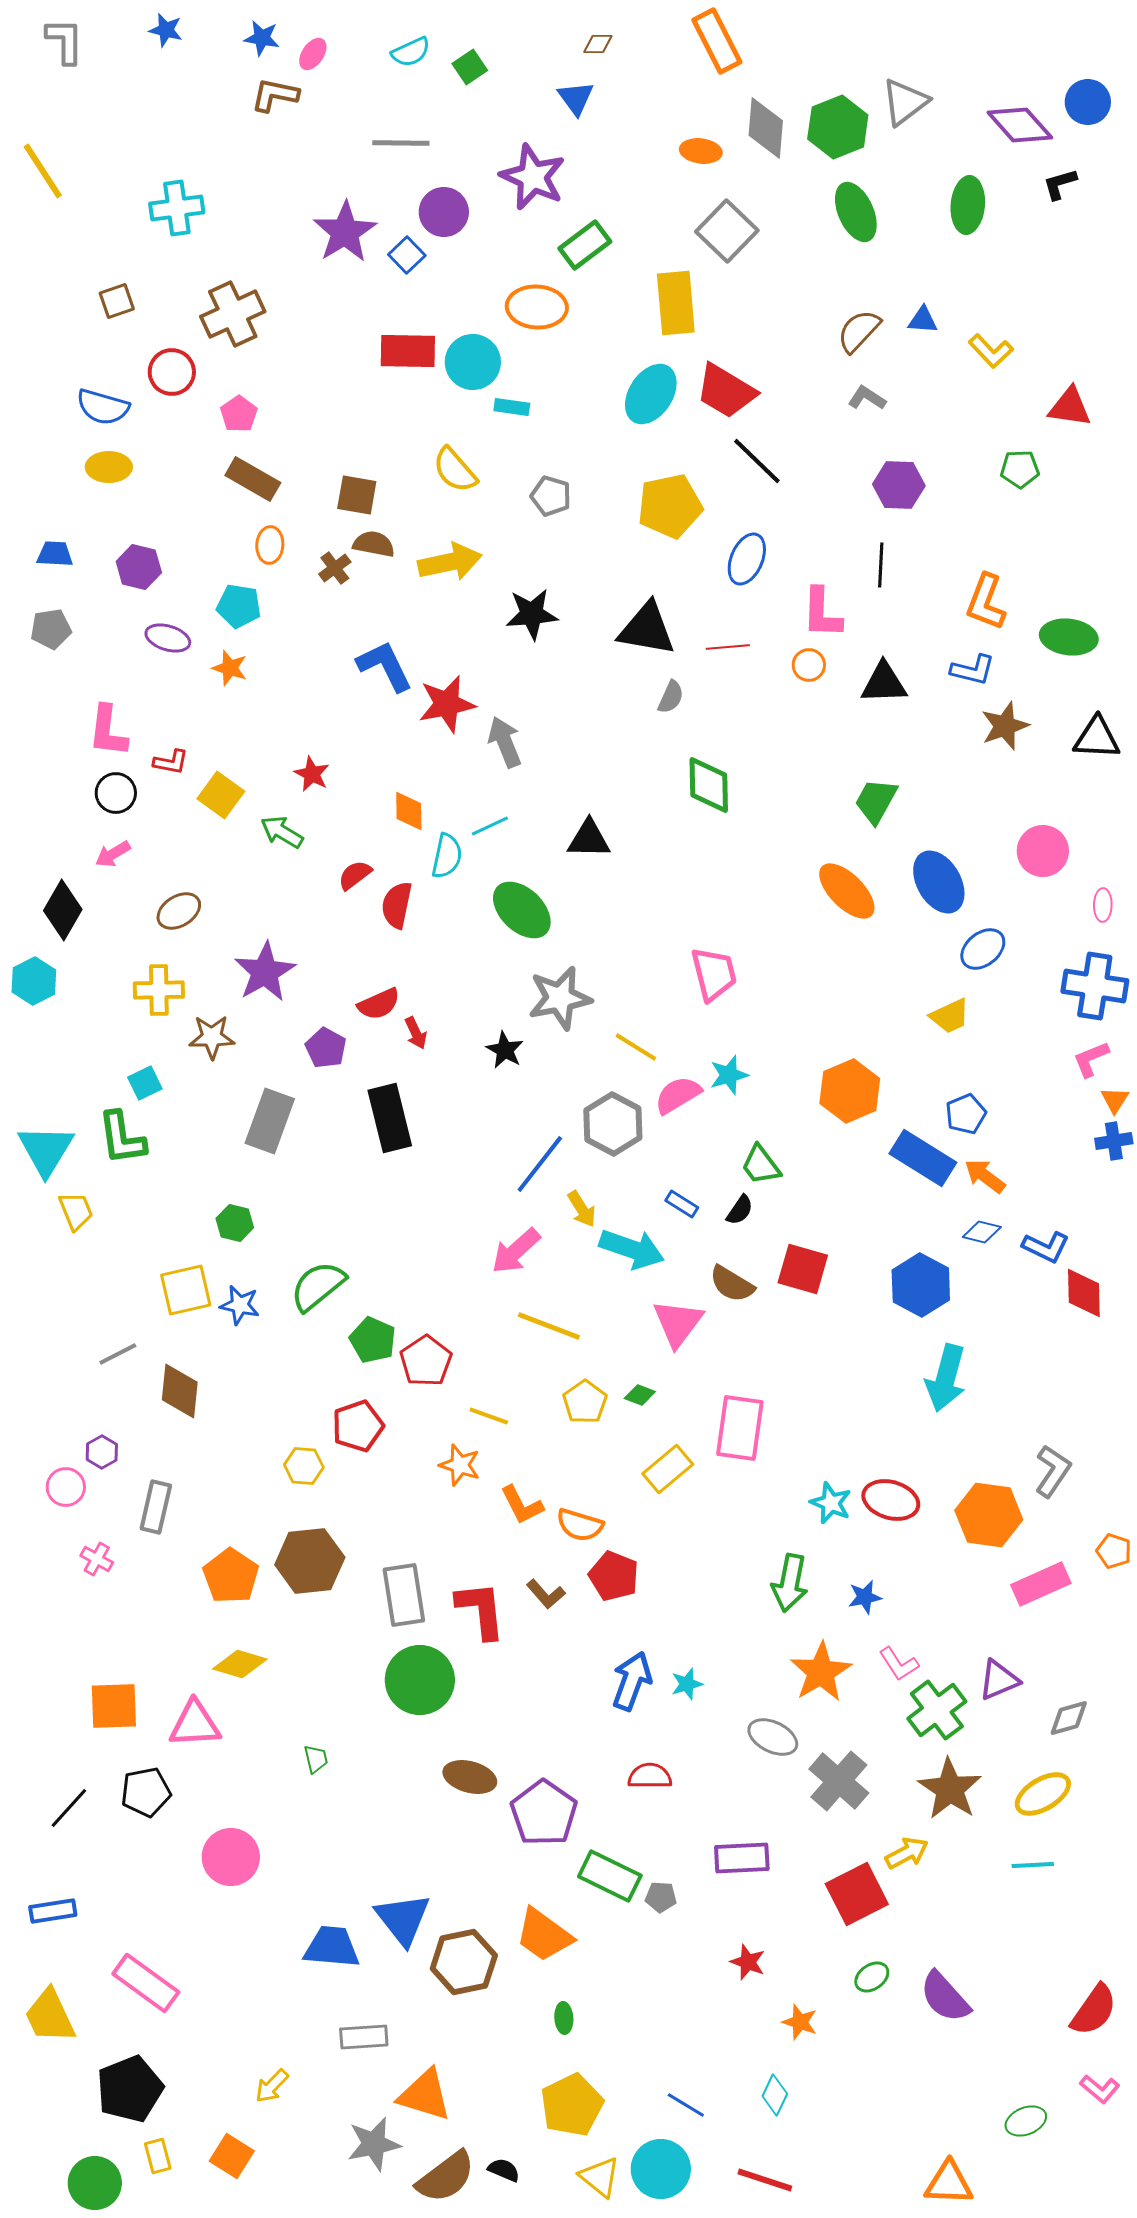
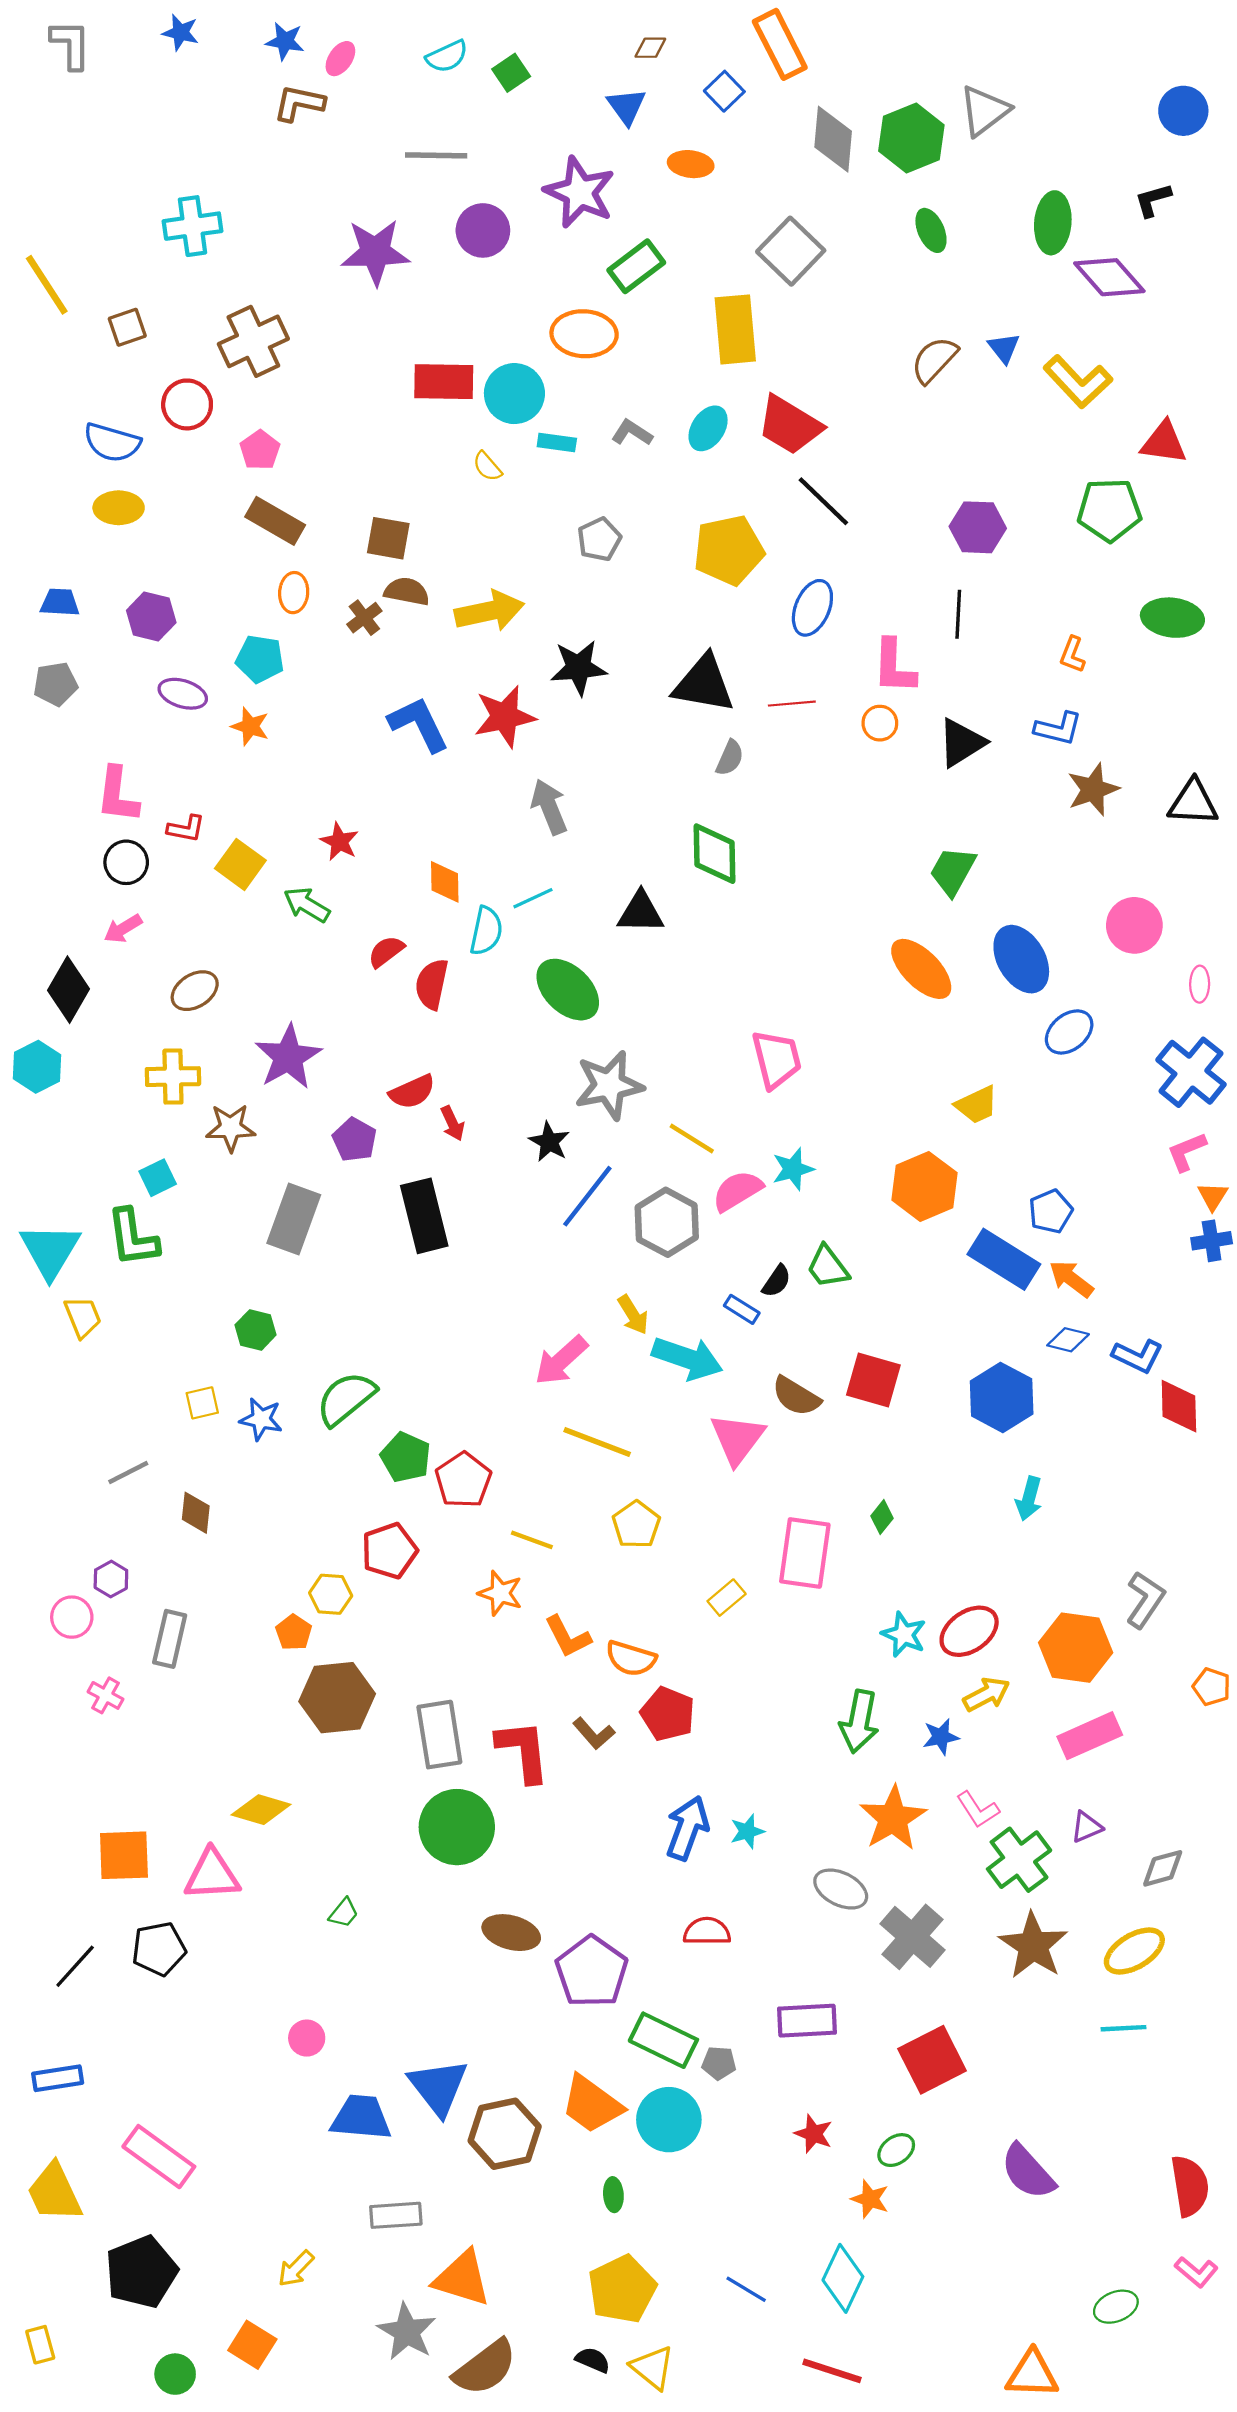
purple diamond: (1020, 125) -> (1109, 277), moved
orange ellipse: (701, 151) -> (691, 164), moved
yellow line: (43, 171) -> (47, 285), moved
green ellipse: (856, 212) -> (931, 230), size x0.7
purple star: (345, 232) -> (375, 252), turned 30
blue square: (407, 255) -> (724, 91), moved
blue triangle: (923, 320) -> (1004, 348), turned 48
yellow L-shape: (991, 351) -> (1078, 382), size x1.4
cyan ellipse: (651, 394) -> (708, 428), size x0.7
gray L-shape: (867, 398) -> (632, 433), moved
green pentagon: (1020, 469) -> (1109, 510), size x1.5
yellow semicircle: (455, 470) -> (487, 466), moved, size x0.6
gray pentagon: (551, 496) -> (599, 539), turned 30
orange L-shape: (986, 602) -> (1072, 655), size x0.6
green ellipse: (1069, 637) -> (1172, 618), moved
black triangle: (884, 683) -> (961, 743), turned -30
red star: (447, 704) -> (505, 717), moved
green diamond: (709, 785) -> (715, 854), moved
blue cross: (1095, 986) -> (1191, 1072), turned 30
yellow trapezoid: (950, 1016) -> (977, 1105), moved
blue line: (540, 1164) -> (587, 1196), moved
black semicircle: (740, 1210) -> (777, 1281), moved
yellow square: (186, 1290) -> (202, 1403), size x0.6
cyan arrow: (946, 1378) -> (1029, 1499), size x0.6
brown diamond: (180, 1391) -> (196, 1513), size x0.7
green diamond: (640, 1395) -> (882, 1517), moved, turned -72
yellow rectangle: (668, 1469) -> (727, 1598), size x0.7
red ellipse: (891, 1500) -> (969, 1631), turned -50
orange pentagon: (231, 1576) -> (294, 1632), moved, size x0.6
pink rectangle: (1041, 1584) -> (1090, 1736), moved
purple triangle: (999, 1680) -> (1087, 1827), size x0.7
green trapezoid: (316, 1759) -> (344, 1913), turned 52
yellow arrow: (907, 1853) -> (986, 1694), moved
pink circle: (231, 1857) -> (307, 2038), moved, size x0.6
green ellipse: (872, 1977) -> (896, 2150), moved
red semicircle: (1094, 2010) -> (1190, 2186), turned -44
cyan diamond: (775, 2095) -> (843, 2278), size x1.5
gray star: (374, 2144) -> (407, 2332), turned -30
yellow rectangle: (158, 2156) -> (40, 2345), moved
cyan circle: (661, 2169) -> (669, 2120), moved
black semicircle: (504, 2170) -> (593, 2360), moved
green circle: (95, 2183) -> (175, 2374), moved, size x0.7

